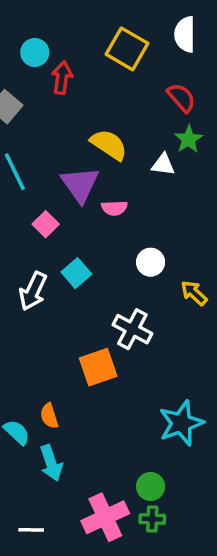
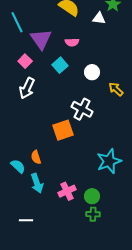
purple triangle: (80, 184) -> (41, 39), moved
pink square: (46, 224) -> (25, 61), moved
cyan square: (76, 273) -> (60, 65), moved
pink cross: (105, 517) -> (67, 191), moved, size x0.7

